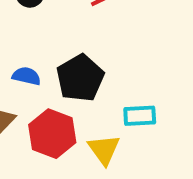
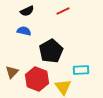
blue semicircle: (26, 76) -> (24, 31), moved

